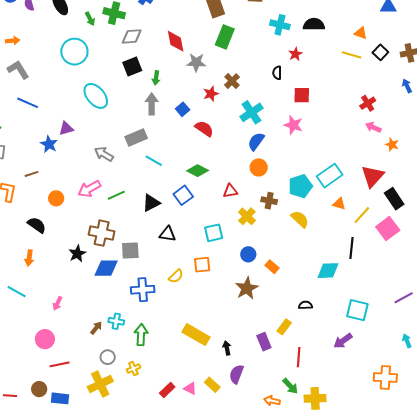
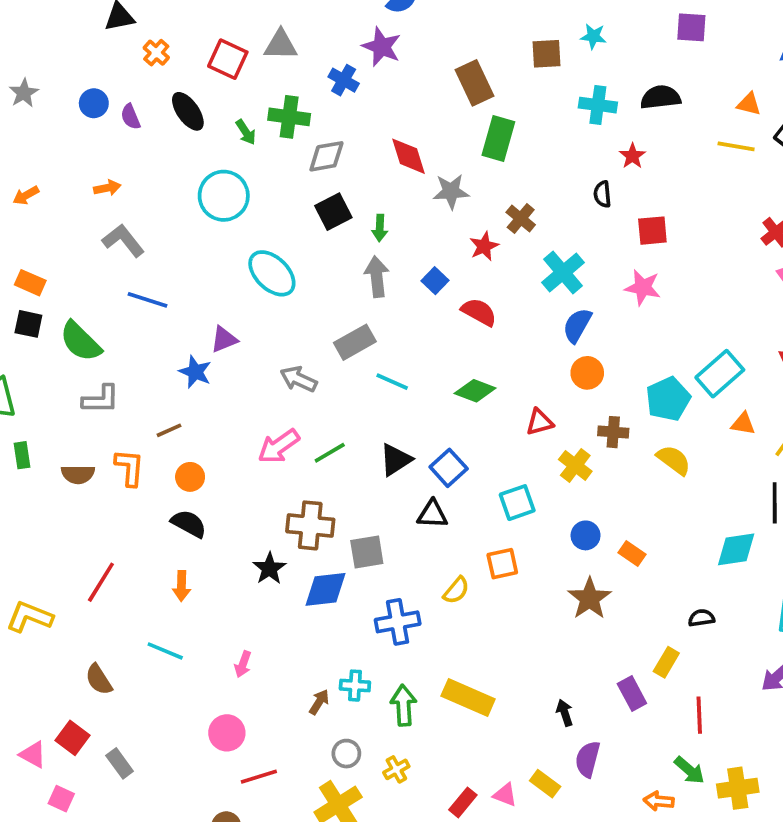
blue square: (183, 195) -> (449, 468), moved
orange circle: (56, 198) -> (190, 477), moved
yellow rectangle: (196, 335) -> (468, 697), moved

